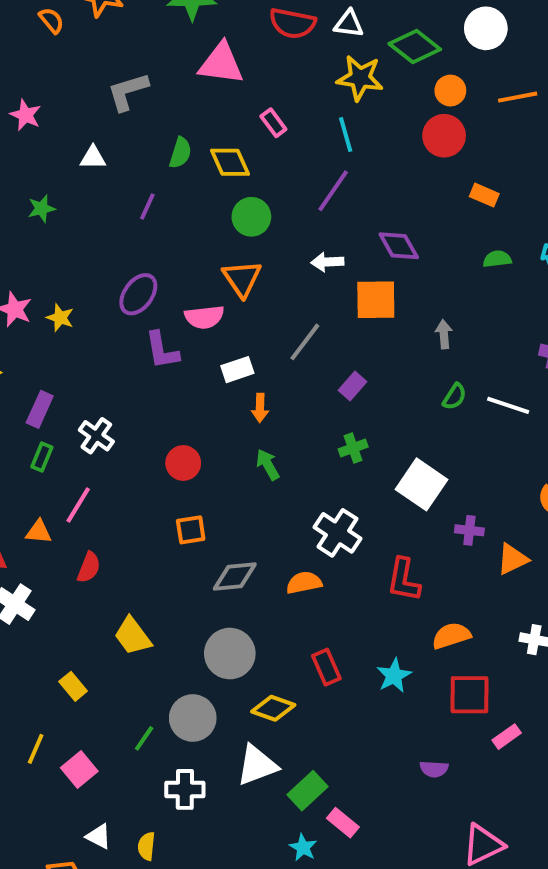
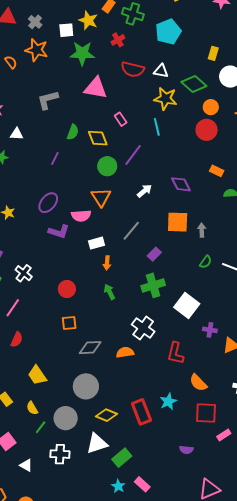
white triangle: (93, 158) -> (17, 134), moved
purple line: (333, 191) -> (133, 155), moved
orange rectangle: (484, 195) -> (217, 171), moved
white arrow: (327, 262) -> (144, 191), turned 140
orange square: (376, 300) -> (178, 222), moved
purple L-shape: (162, 350) -> (59, 232), turned -65
green cross: (353, 448) -> (153, 285), size x1.6
orange semicircle: (451, 636) -> (198, 383), turned -120
red rectangle: (326, 667) -> (141, 412), moved, size x1.4
pink rectangle: (343, 823) -> (142, 484), moved
white triangle: (99, 836) -> (26, 465), moved
yellow semicircle: (146, 846) -> (32, 408), moved, turned -40

